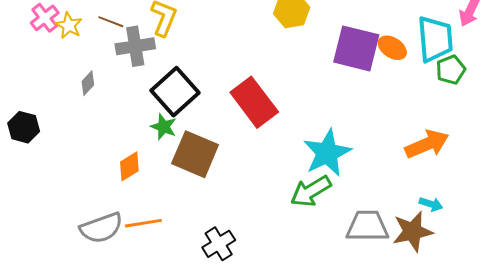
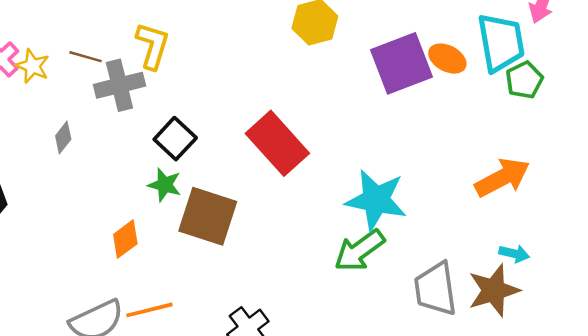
purple square: (356, 48) -> (402, 63), turned -30
black square: (175, 92) -> (175, 139), size x0.7
cyan star: (327, 153) -> (376, 200), turned -30
gray trapezoid: (367, 226) -> (436, 289), turned -93

